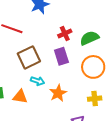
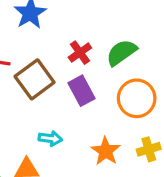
brown square: (29, 57) -> (35, 79), moved
orange star: (58, 93) -> (106, 151), moved

